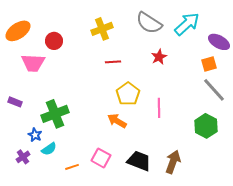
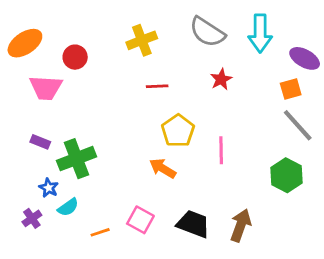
cyan arrow: (187, 24) -> (260, 33), turned 132
purple rectangle: (15, 102) -> (40, 142), moved

